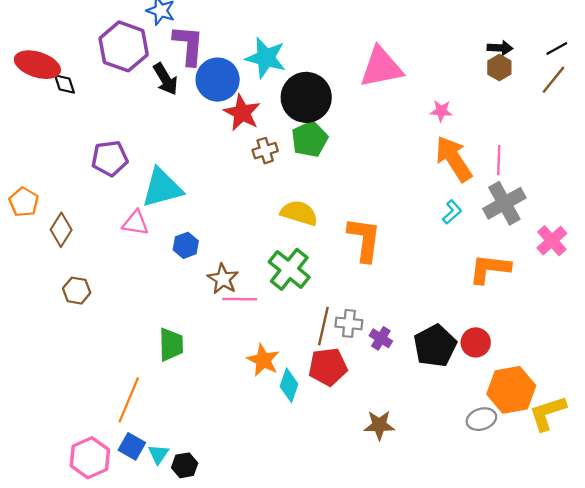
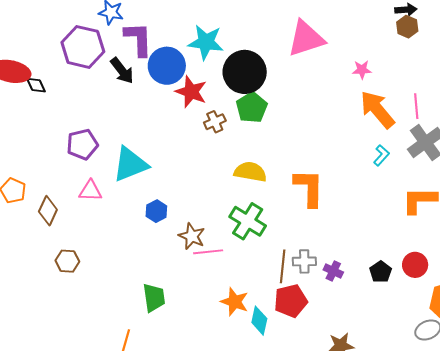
pink triangle: (135, 223) -> (90, 191), moved
black pentagon: (435, 346) -> (381, 272), size x0.6

